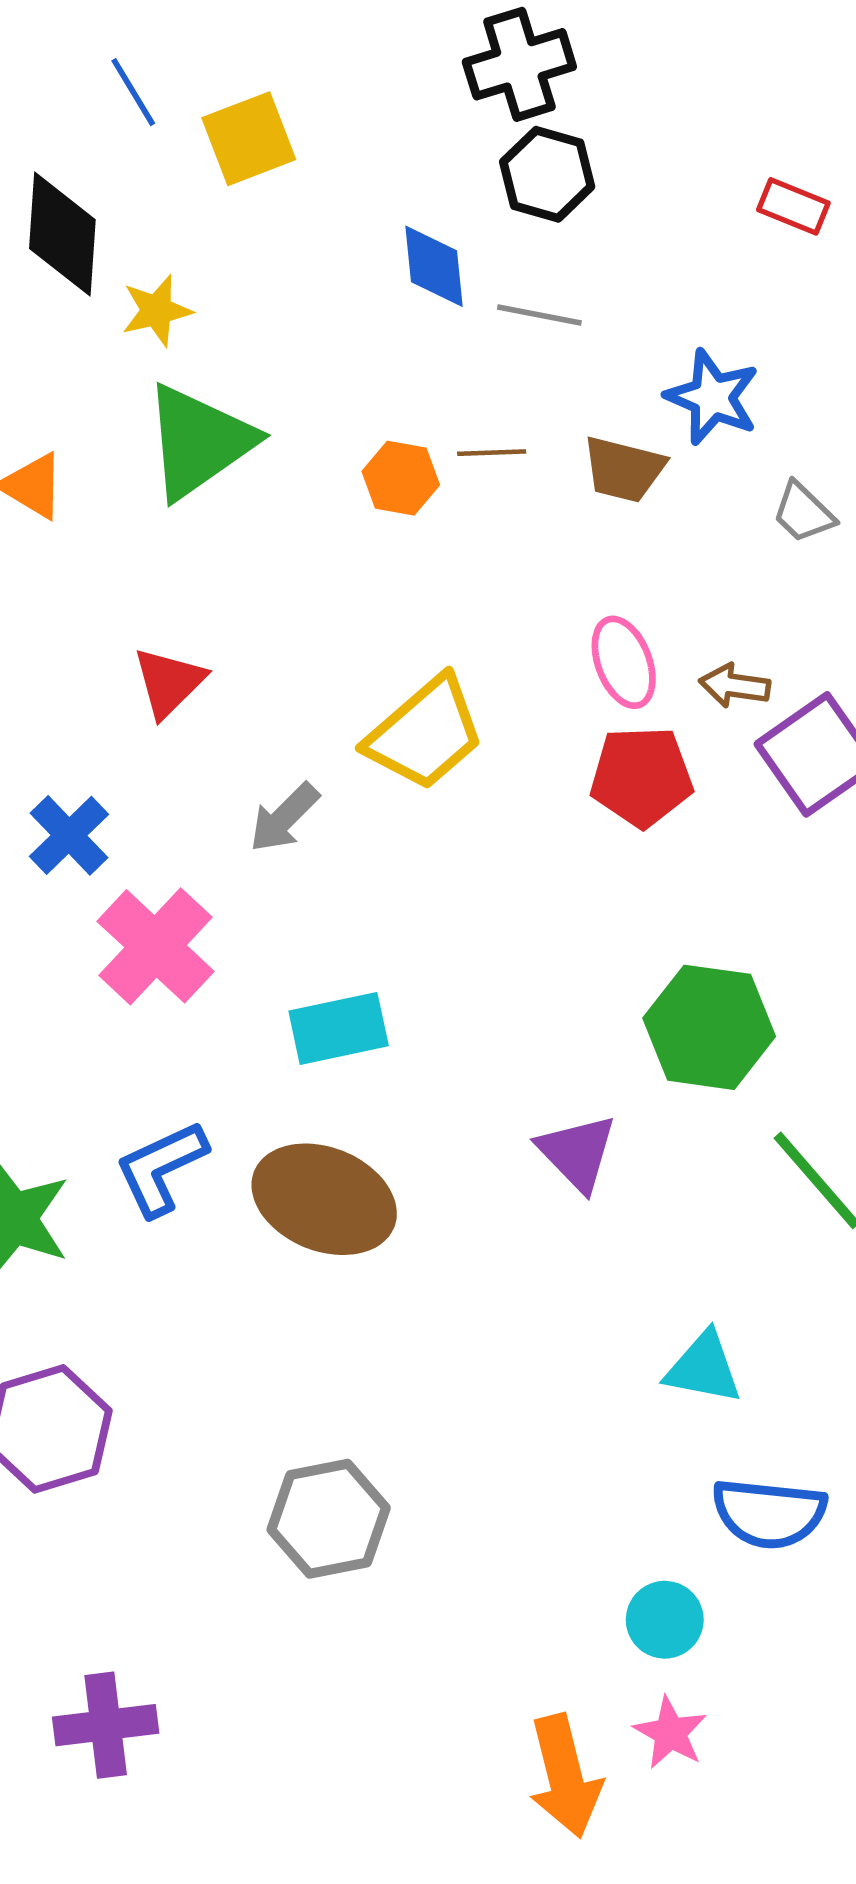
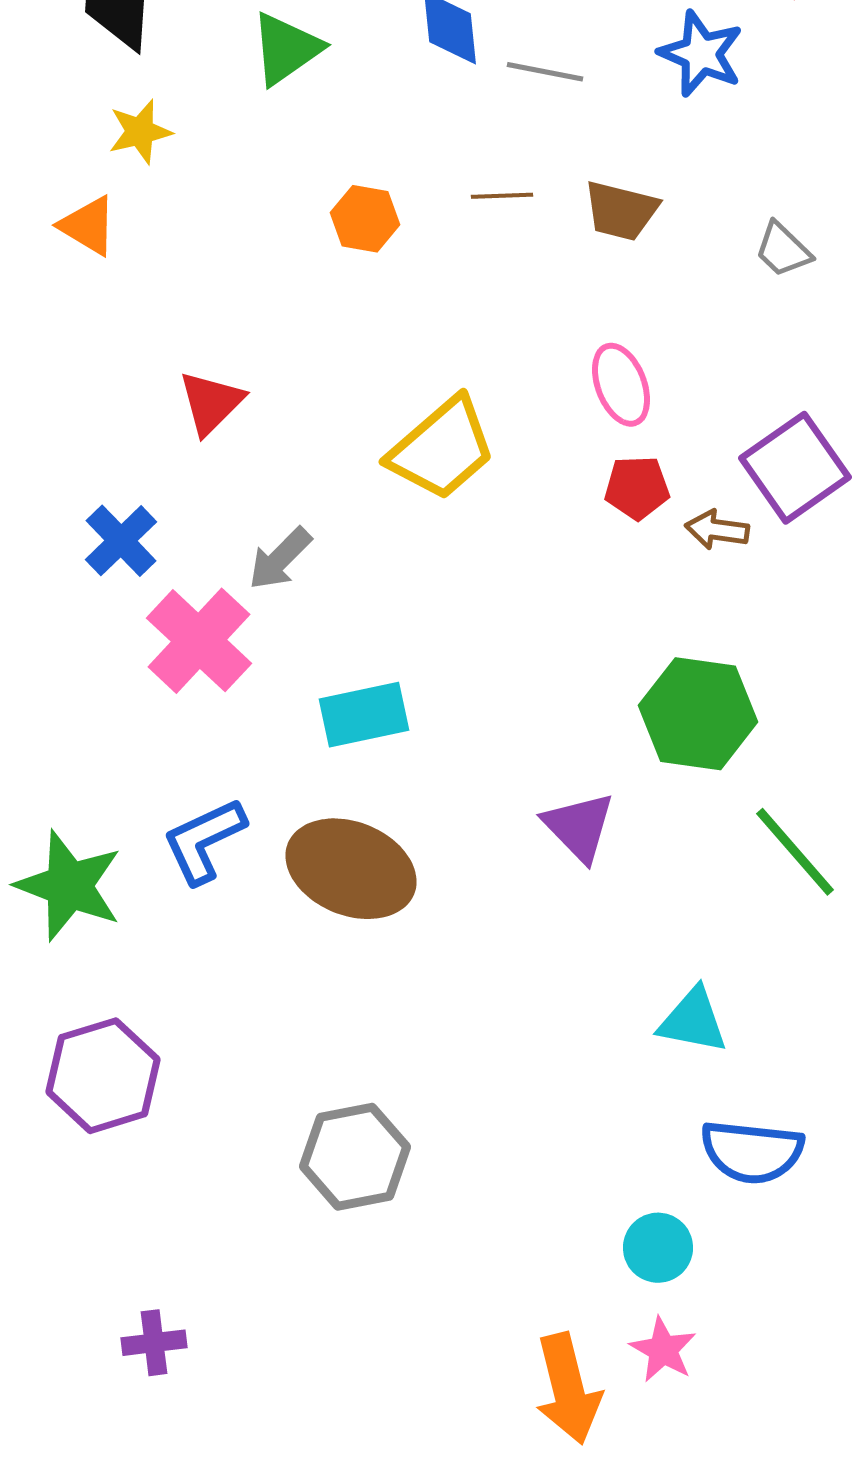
yellow star: (157, 311) -> (140, 132), moved
blue star: (712, 397) -> (701, 54), moved
green triangle: (199, 442) -> (286, 49), moved, size x0.7
orange hexagon: (401, 478) -> (365, 219), moved
brown arrow: (735, 686) -> (717, 530), moved
red pentagon: (641, 777) -> (637, 488), size x0.7
gray arrow: (284, 818) -> (280, 559), moved
purple cross: (106, 1725) -> (154, 1343), size x0.7

